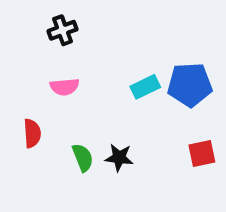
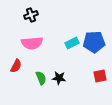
pink semicircle: (65, 87) -> (32, 43), size x1.5
red semicircle: (32, 133) -> (16, 66), turned 32

